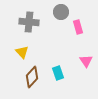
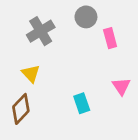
gray cross: (29, 22) -> (41, 31), turned -36
brown diamond: (32, 77) -> (21, 109), moved

